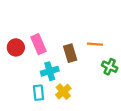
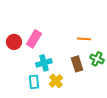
pink rectangle: (38, 44) -> (34, 39), turned 54
brown rectangle: (70, 53) -> (77, 64), moved

